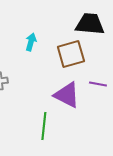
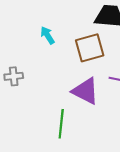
cyan arrow: (31, 42) -> (47, 35), turned -48

